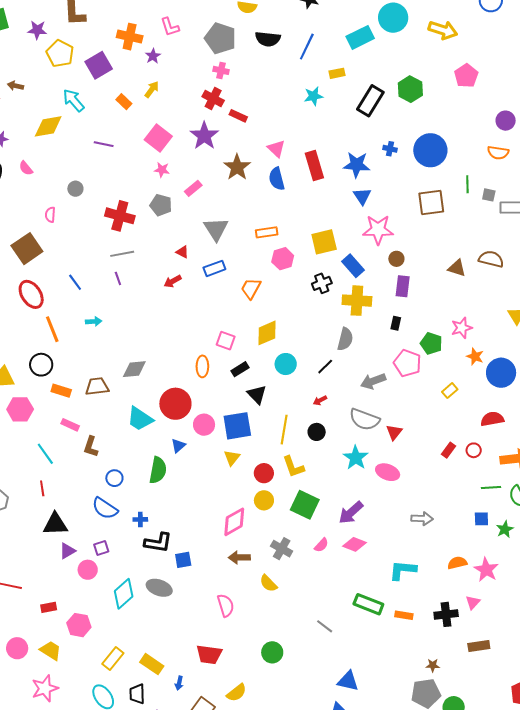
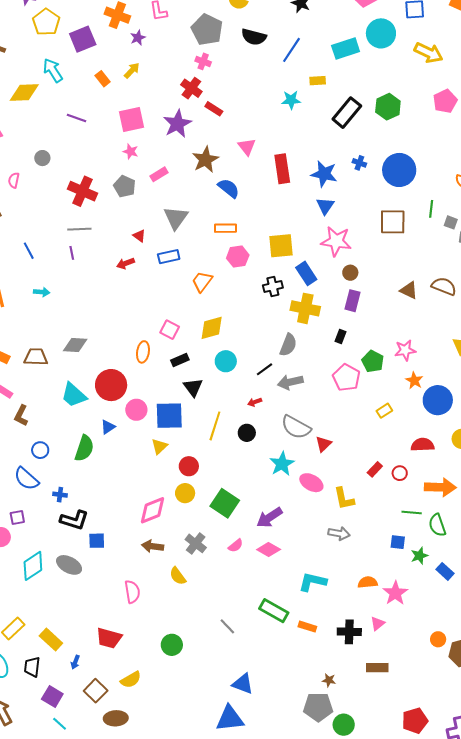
pink square: (158, 138) -> (131, 119), turned 32
blue semicircle: (277, 179) -> (229, 188), moved, turned 135
gray arrow: (373, 381) -> (290, 382), moved
yellow L-shape: (293, 467) -> (344, 499), moved

